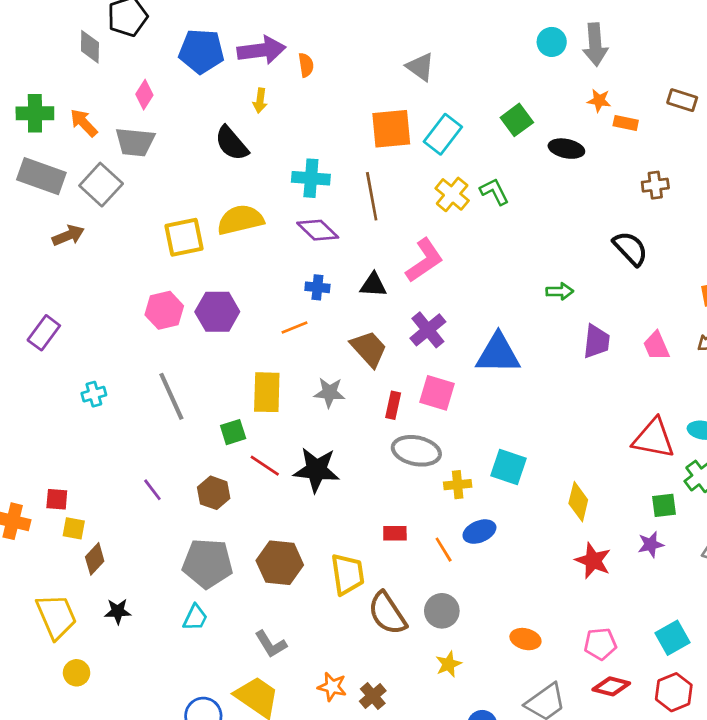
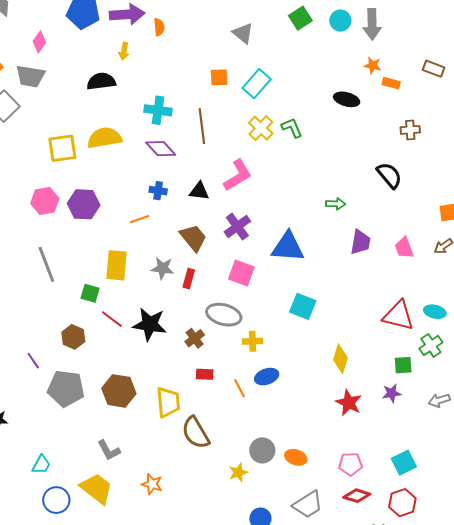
green square: (517, 120) -> (300, 18), moved
orange square: (391, 129) -> (219, 77), size x0.6
black semicircle: (232, 143) -> (101, 81), turned 120
red rectangle: (393, 405) -> (189, 279), moved
green square: (233, 432) -> (90, 293), turned 30
cyan square: (508, 467) -> (303, 306), moved
purple line: (152, 490) -> (33, 361), moved
gray circle: (442, 611) -> (262, 450), moved
cyan trapezoid: (195, 618) -> (41, 465), moved
brown cross: (373, 696) -> (195, 338), moved

